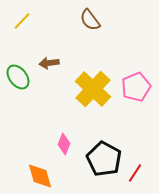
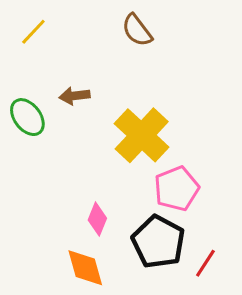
pink pentagon: (136, 87) -> (177, 189), moved
orange diamond: (40, 176) -> (85, 268), moved

